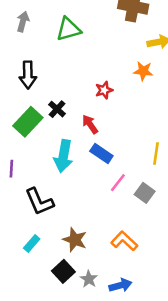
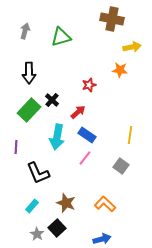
red arrow: (90, 124) -> (78, 112), turned 84
pink line: (118, 183) -> (85, 158), moved
gray star: (89, 279) -> (37, 234), moved

